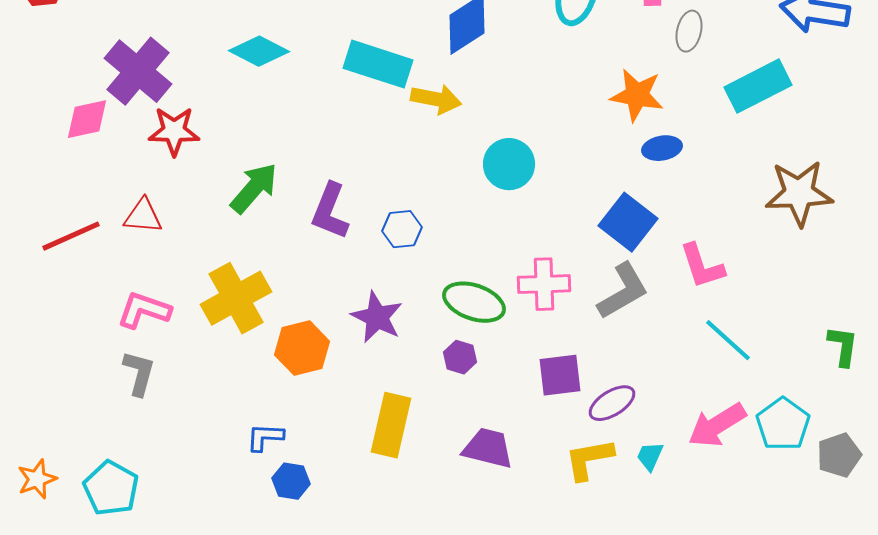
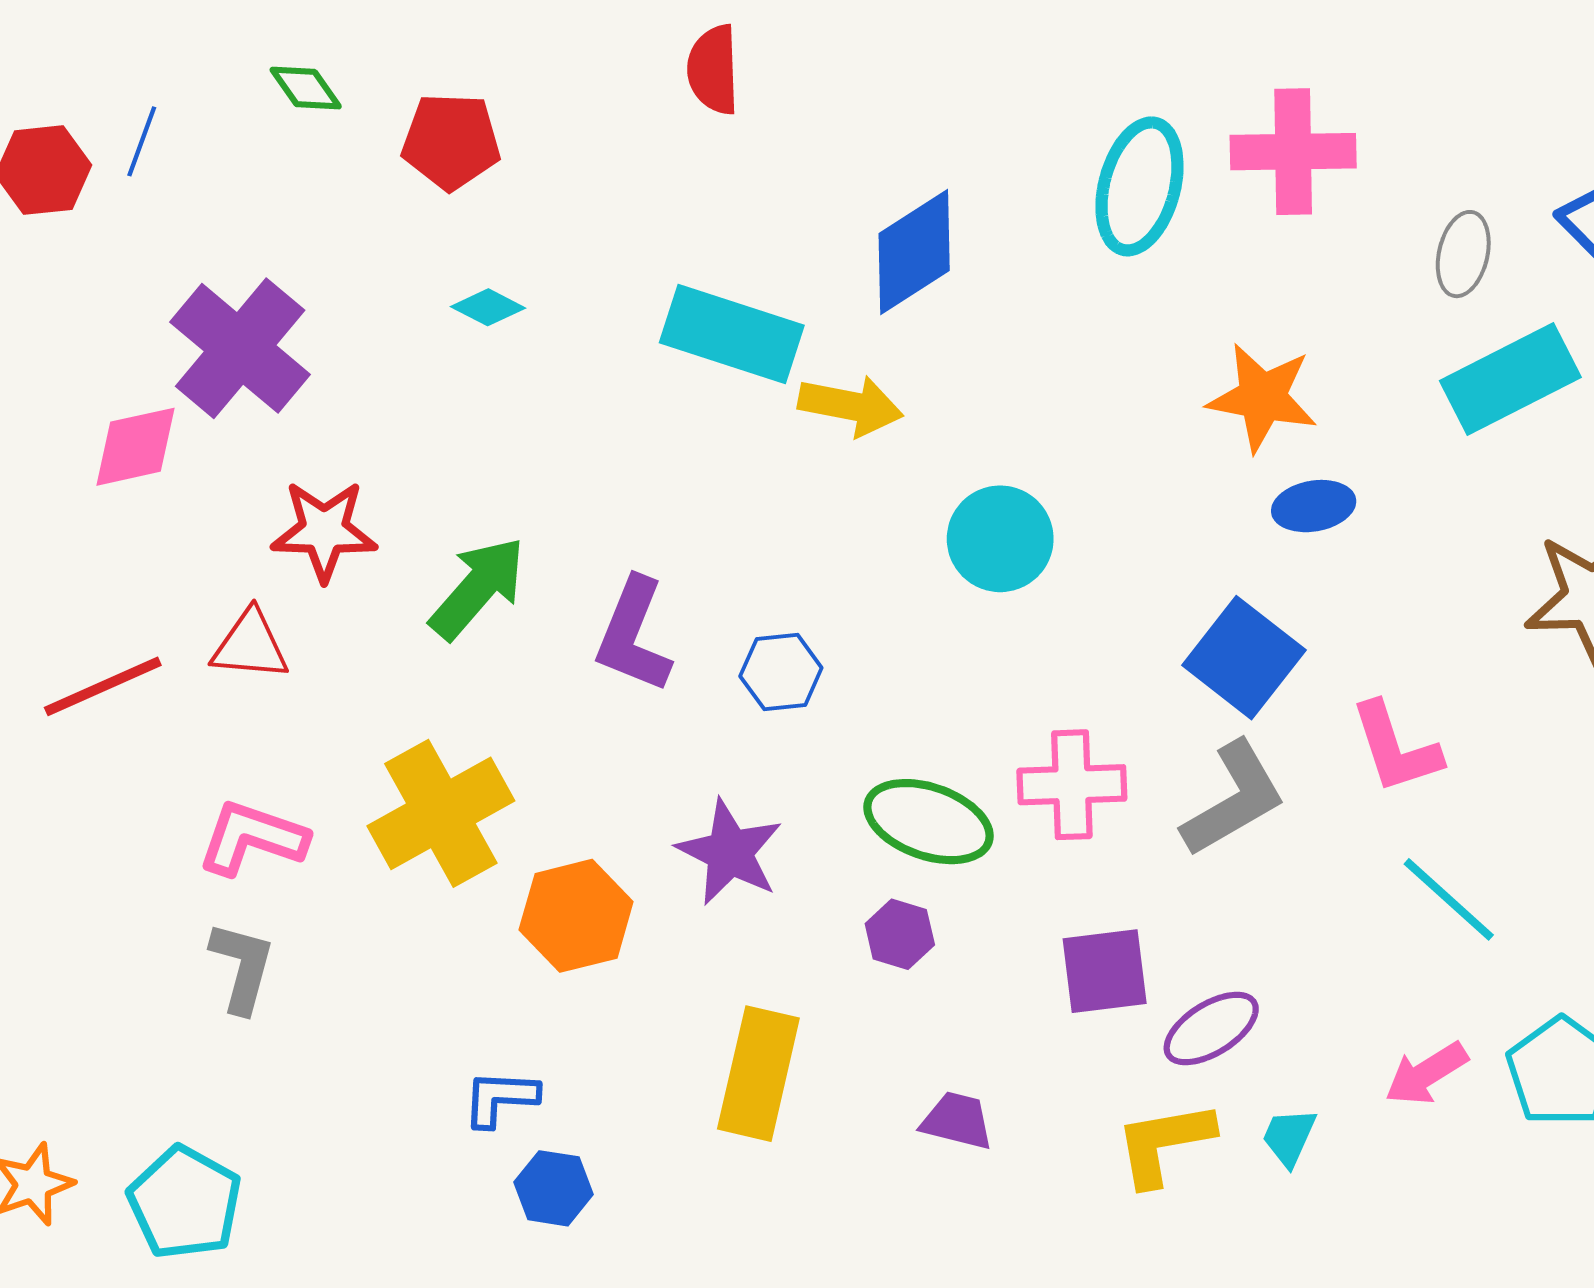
gray ellipse: (689, 31) -> (1463, 254), moved
cyan diamond: (259, 51) -> (488, 307), size x0.6
red star: (174, 131) -> (324, 531), moved
pink arrow: (717, 425) -> (1426, 1074), size x0.7
purple trapezoid: (488, 448) -> (957, 1121), size x0.7

